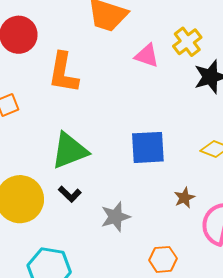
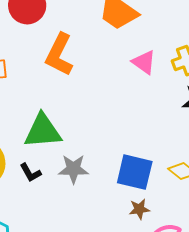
blue square: (148, 147) -> (135, 172), moved
gray star: (115, 217) -> (73, 169), moved

